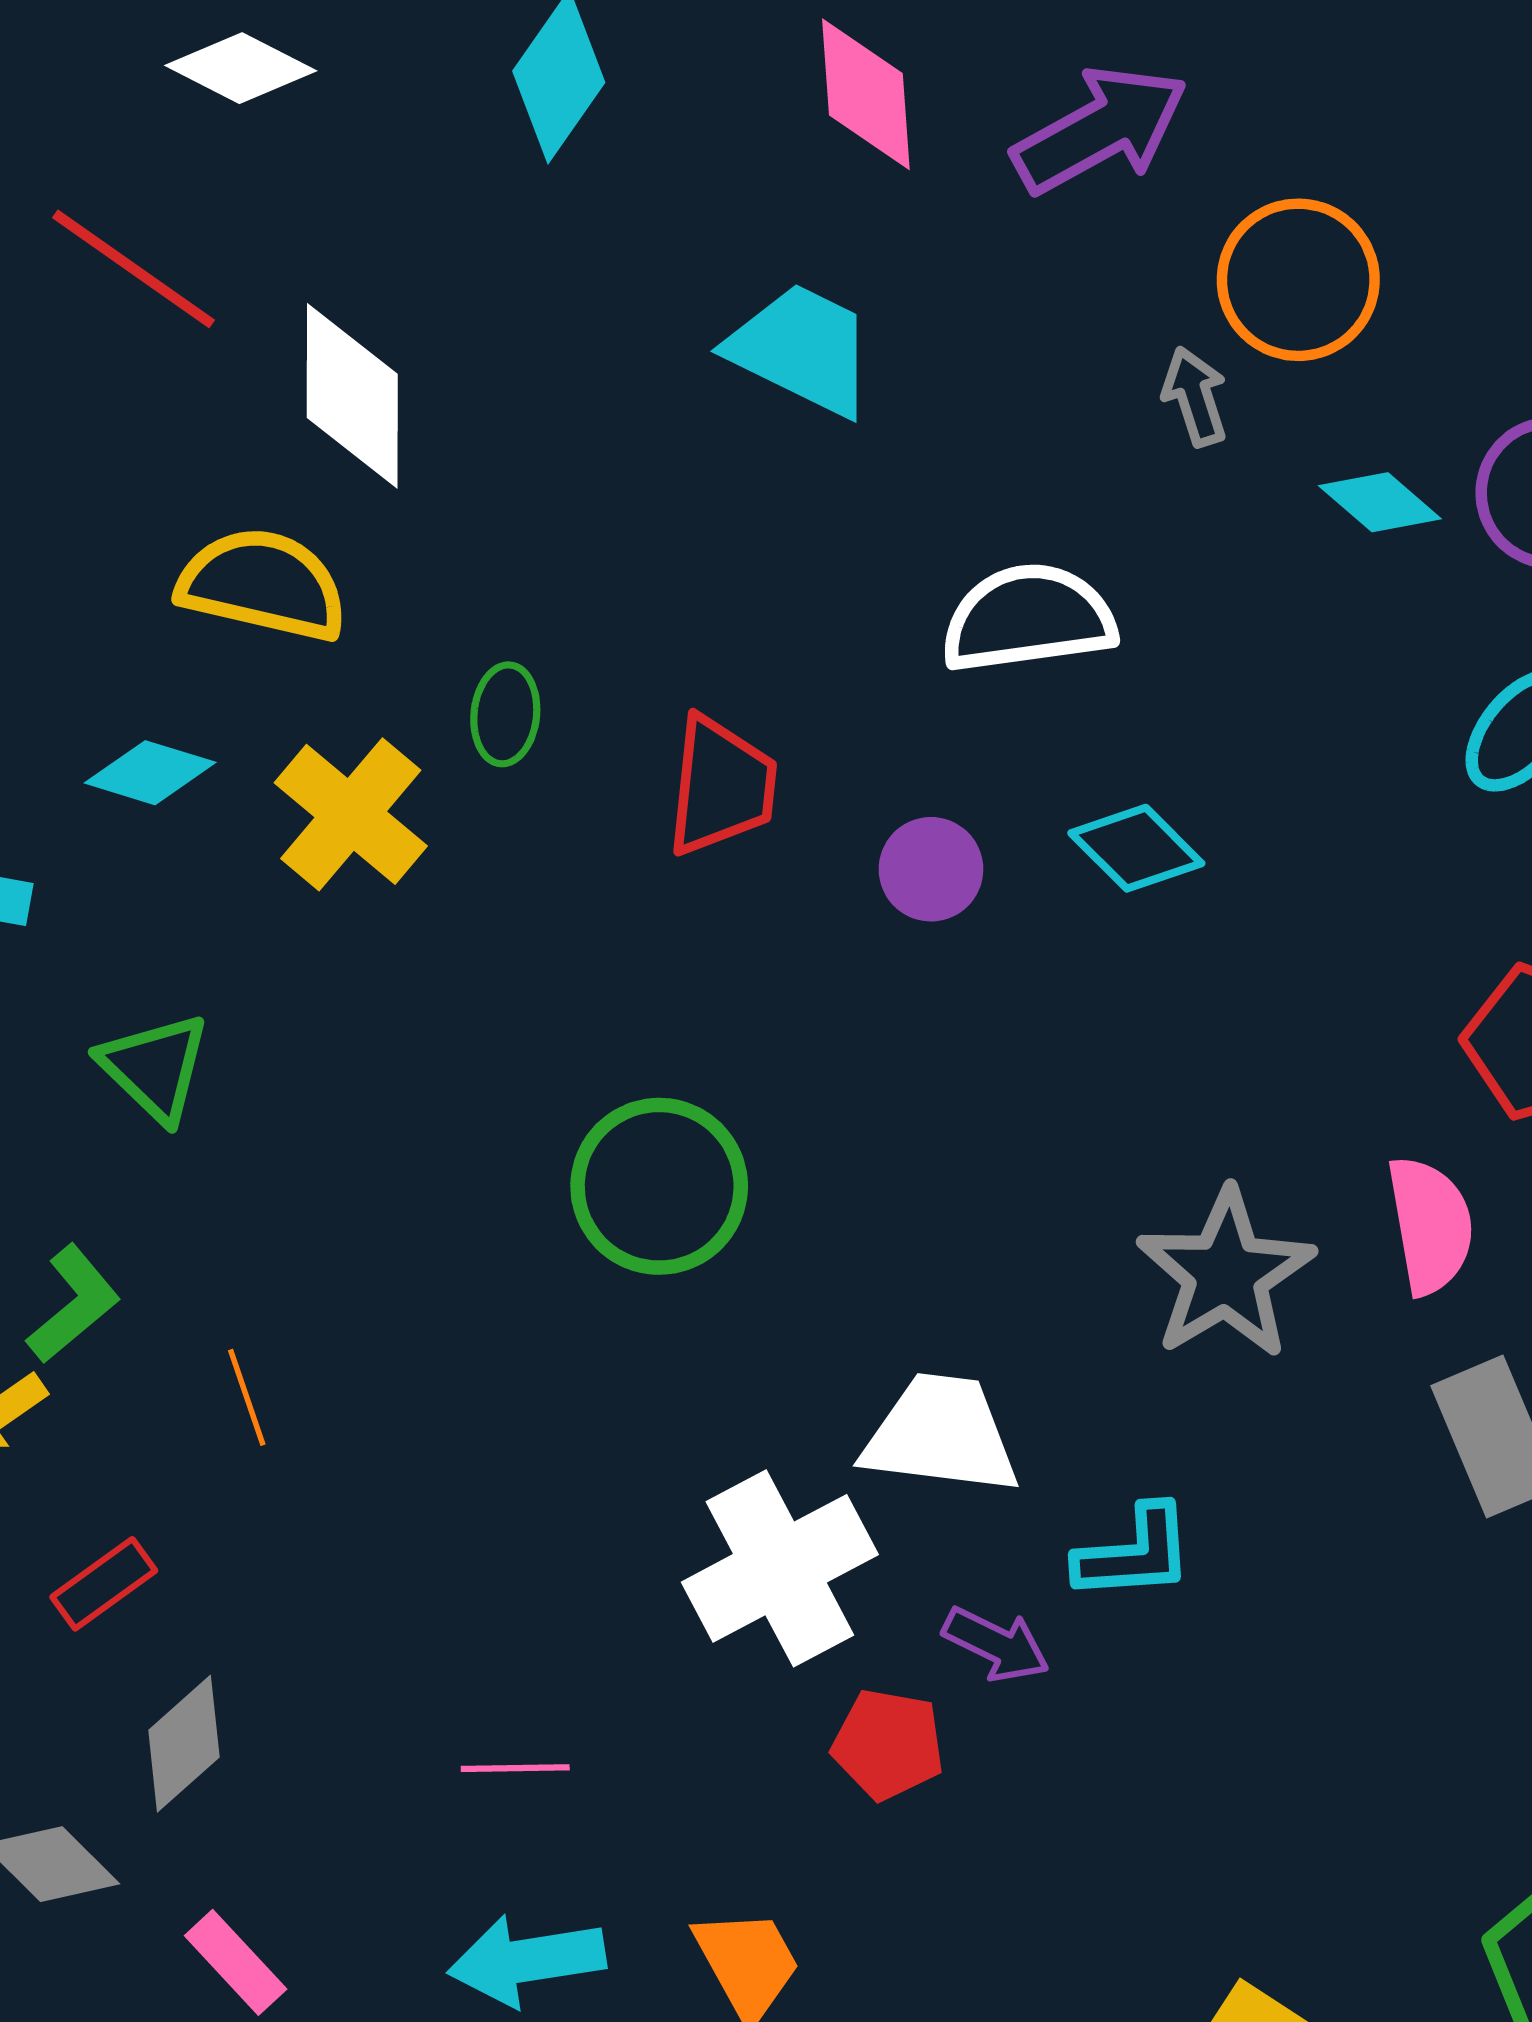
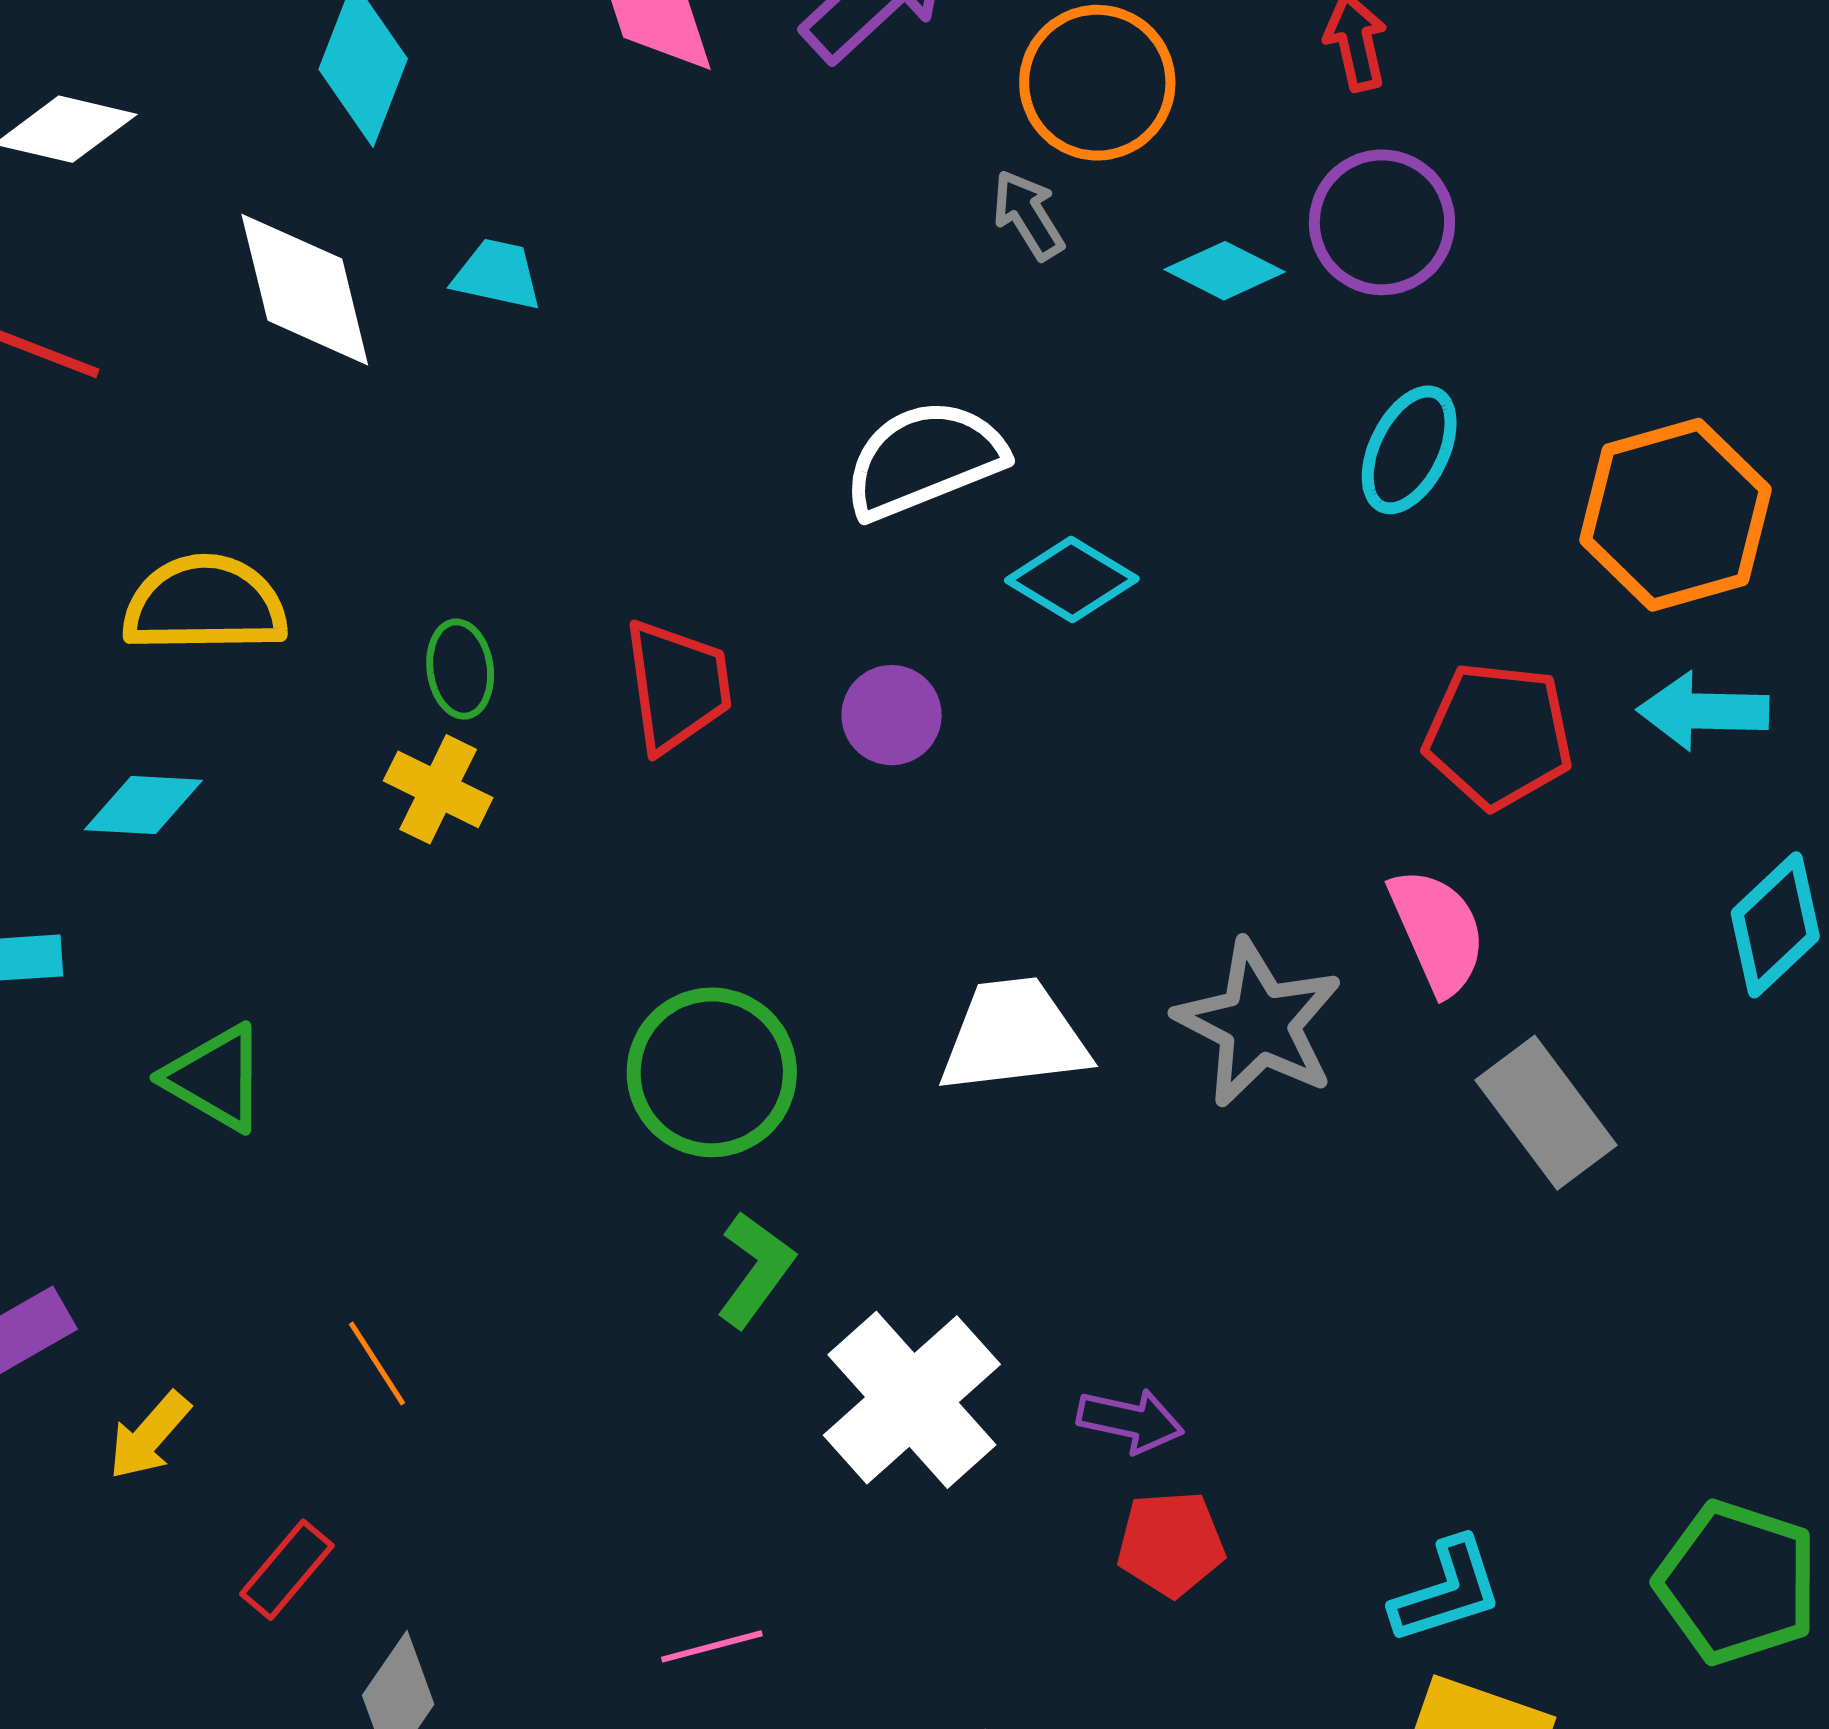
cyan trapezoid: (802, 349) -> (497, 275), moved, size x0.6
white diamond: (352, 396) -> (305, 290), moved
yellow cross: (351, 814) -> (438, 789), moved, size x0.7
cyan diamond: (1136, 848) -> (1072, 580), moved
green L-shape: (73, 1304) -> (755, 1269), moved
white trapezoid: (941, 1434) -> (1014, 1036), moved
cyan L-shape: (1134, 1553) -> (1447, 1591), moved
red pentagon: (888, 1744) -> (1171, 1544), moved

